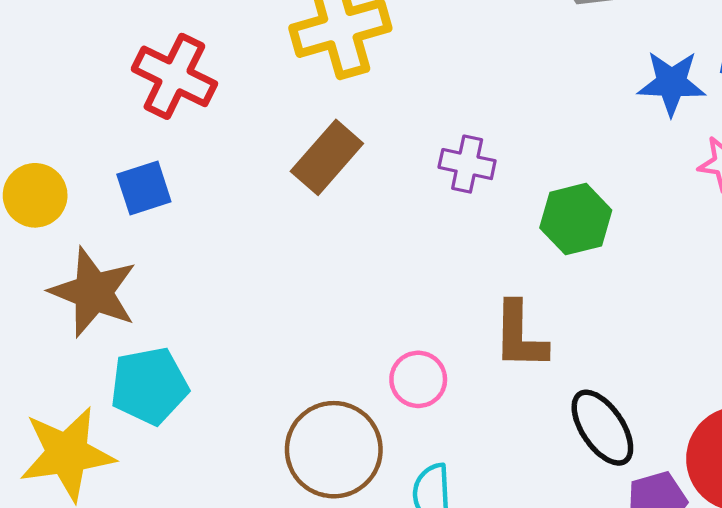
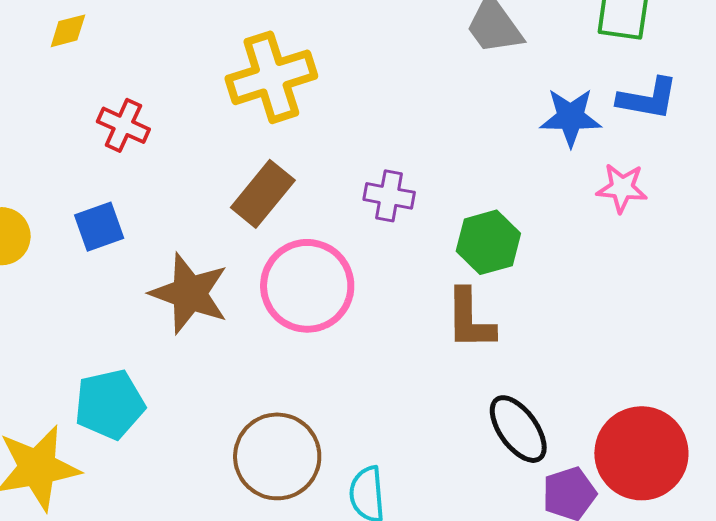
red cross: (174, 76) -> (123, 125), size x0.7
brown star: (93, 292) -> (189, 293), moved
brown L-shape: (520, 336) -> (470, 319), moved
pink circle: (418, 379) -> (307, 286), moved, size x1.8

